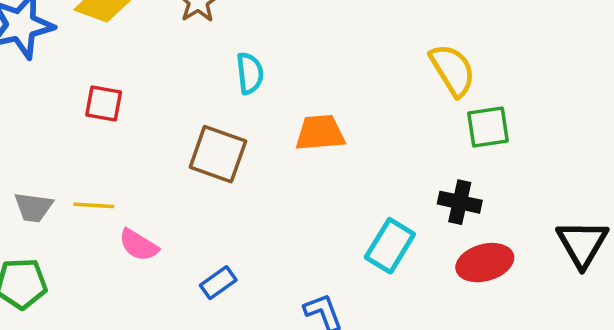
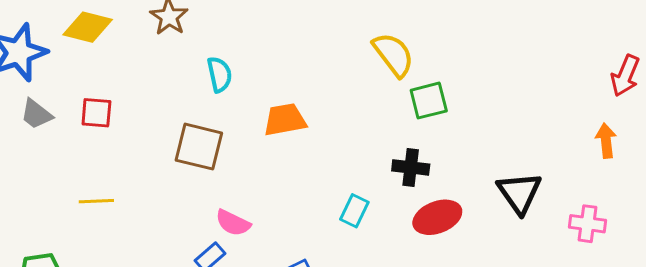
gray trapezoid: (33, 207) -> (36, 114), moved, turned 36
pink semicircle: (139, 245) -> (233, 223), moved
cyan rectangle: (390, 246) -> (354, 211), size x0.7

